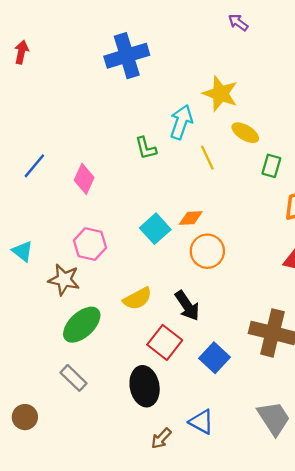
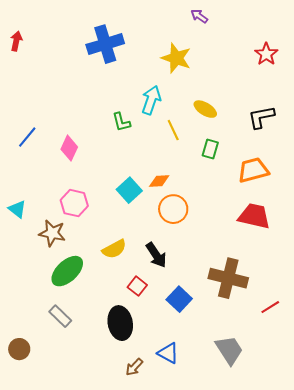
yellow star: (220, 94) -> (176, 58), moved
green rectangle: (271, 166) -> (210, 149), moved
red square: (165, 342) -> (137, 286), size x0.7

